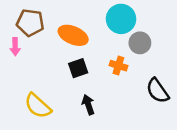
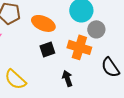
orange cross: (118, 66) -> (79, 47), size x1.6
black arrow: (88, 105) -> (67, 78), moved

